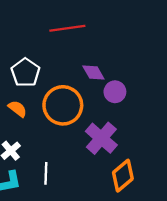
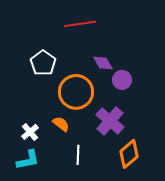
orange semicircle: (18, 109) -> (61, 124), moved
white line: (46, 173) -> (78, 155), moved

